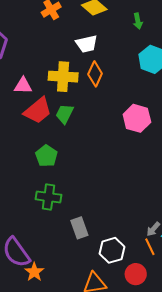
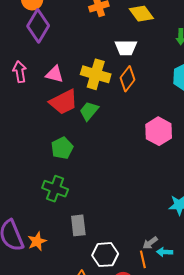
orange star: (34, 272) -> (37, 241), moved

